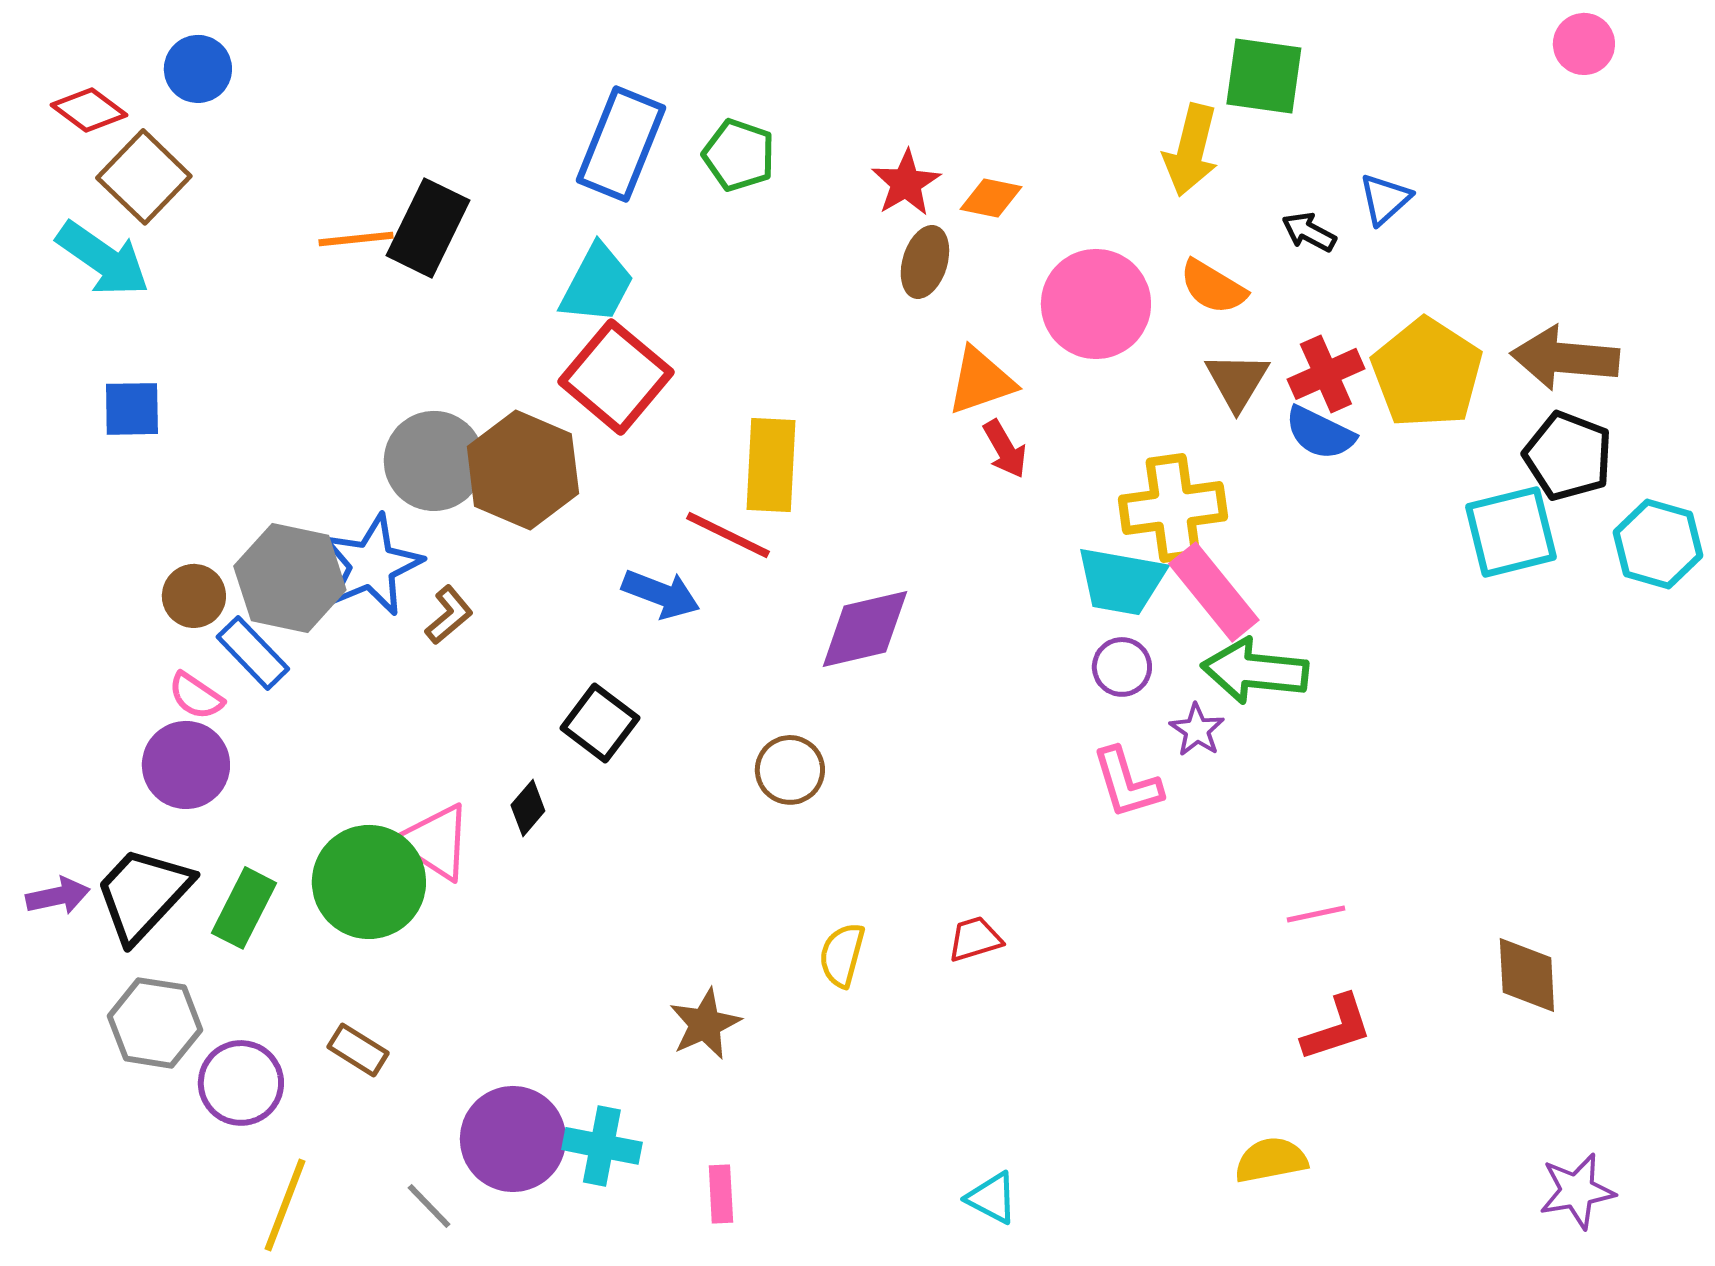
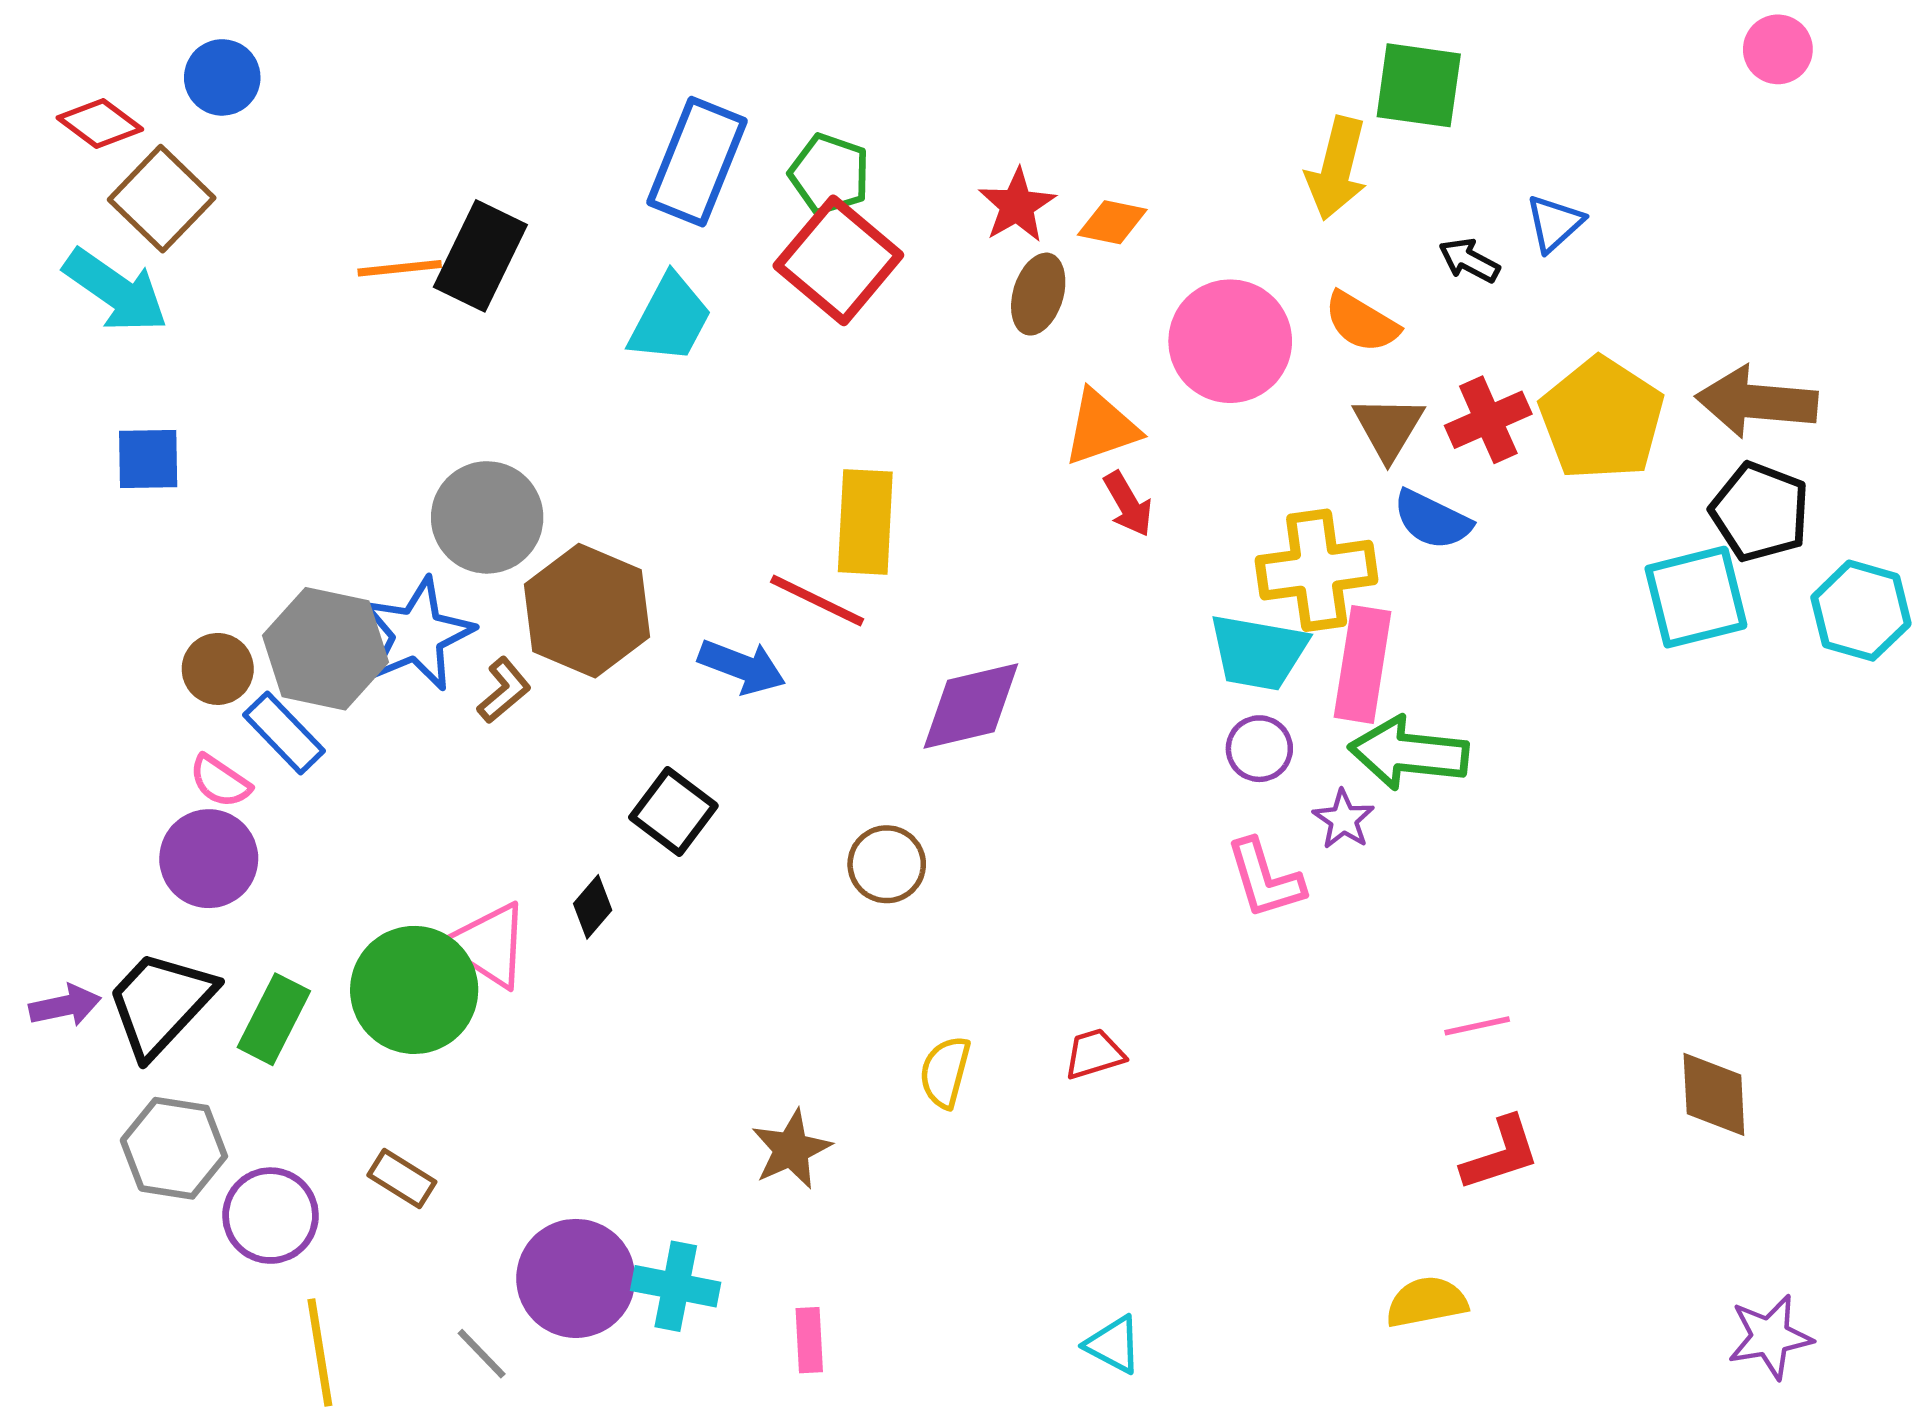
red square: (616, 377) -> (838, 260), moved
blue semicircle: (1320, 433) -> (1432, 520), moved
brown hexagon: (523, 470) -> (587, 611), moved
pink rectangle: (1214, 592) -> (1363, 664), turned 48
yellow line: (285, 1205) -> (320, 1352), turned -30

